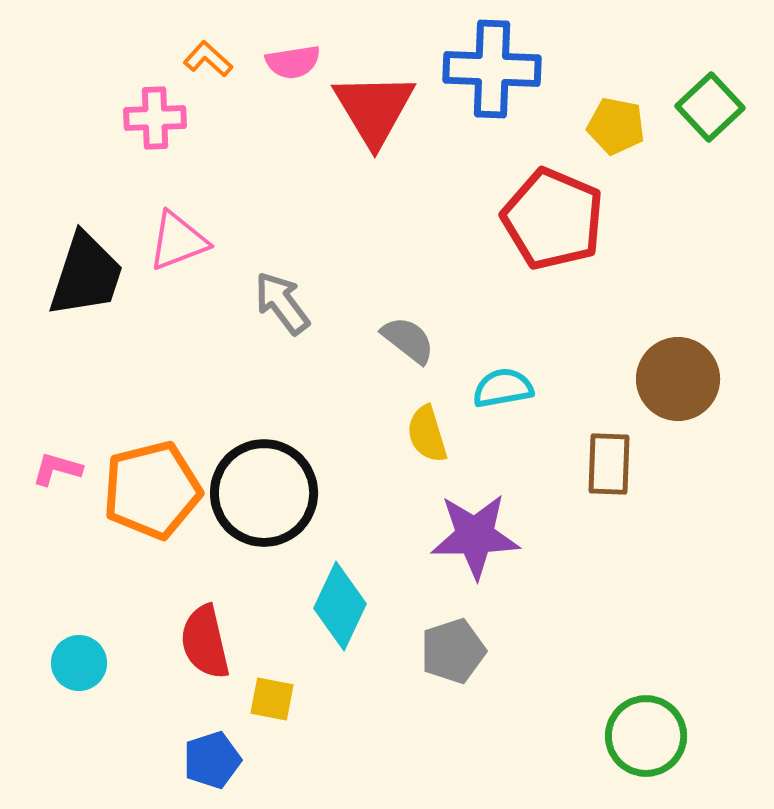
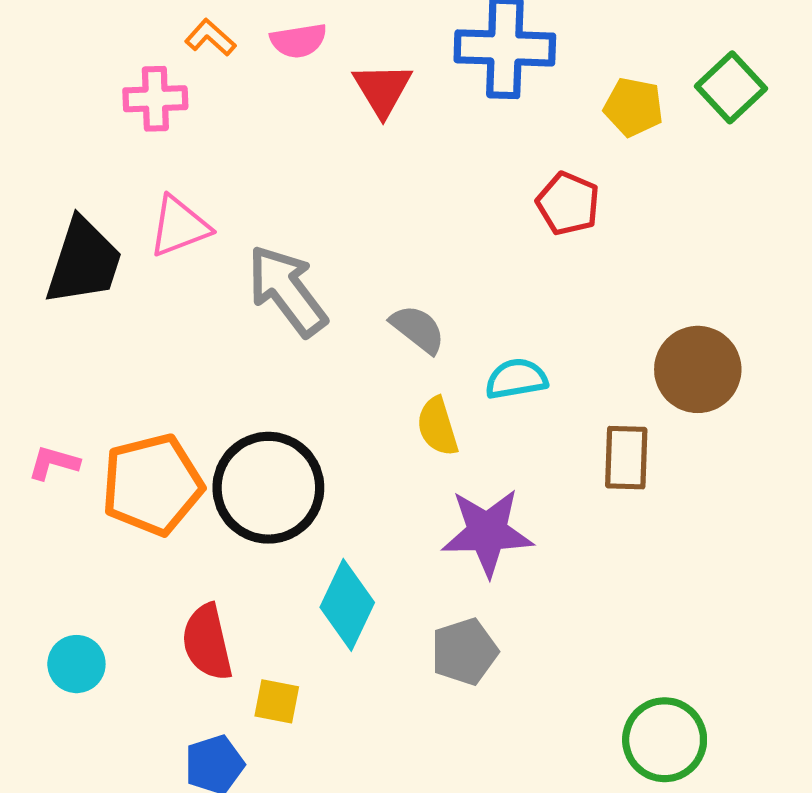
red triangle: (374, 109) -> (382, 89), size x0.7
red pentagon: (553, 219) -> (568, 204), size x0.6
gray arrow: (282, 303) -> (287, 291), size x1.4

